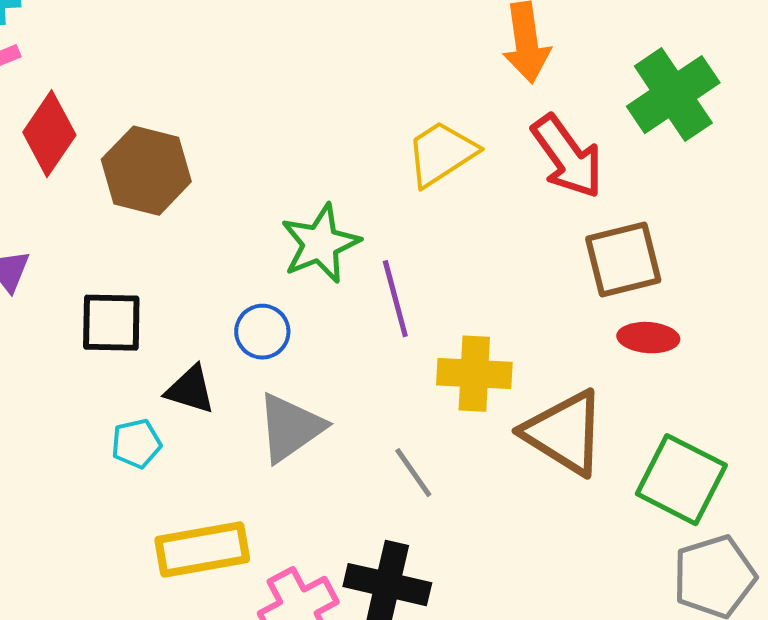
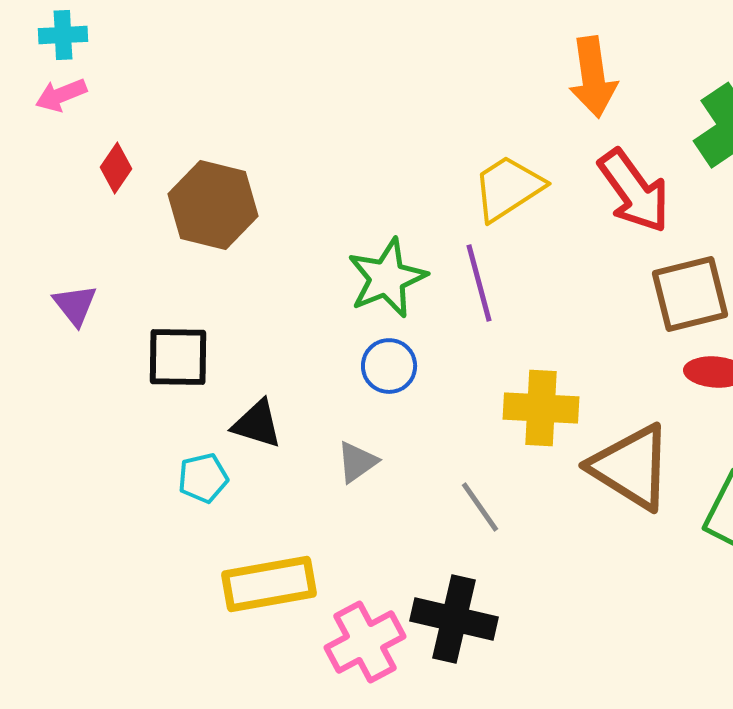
red diamond: (49, 134) -> (116, 168), size x0.6
purple line: (395, 299) -> (479, 283), moved
blue circle: (262, 332) -> (389, 366), moved
gray triangle: (290, 428) -> (357, 462), size x0.6

